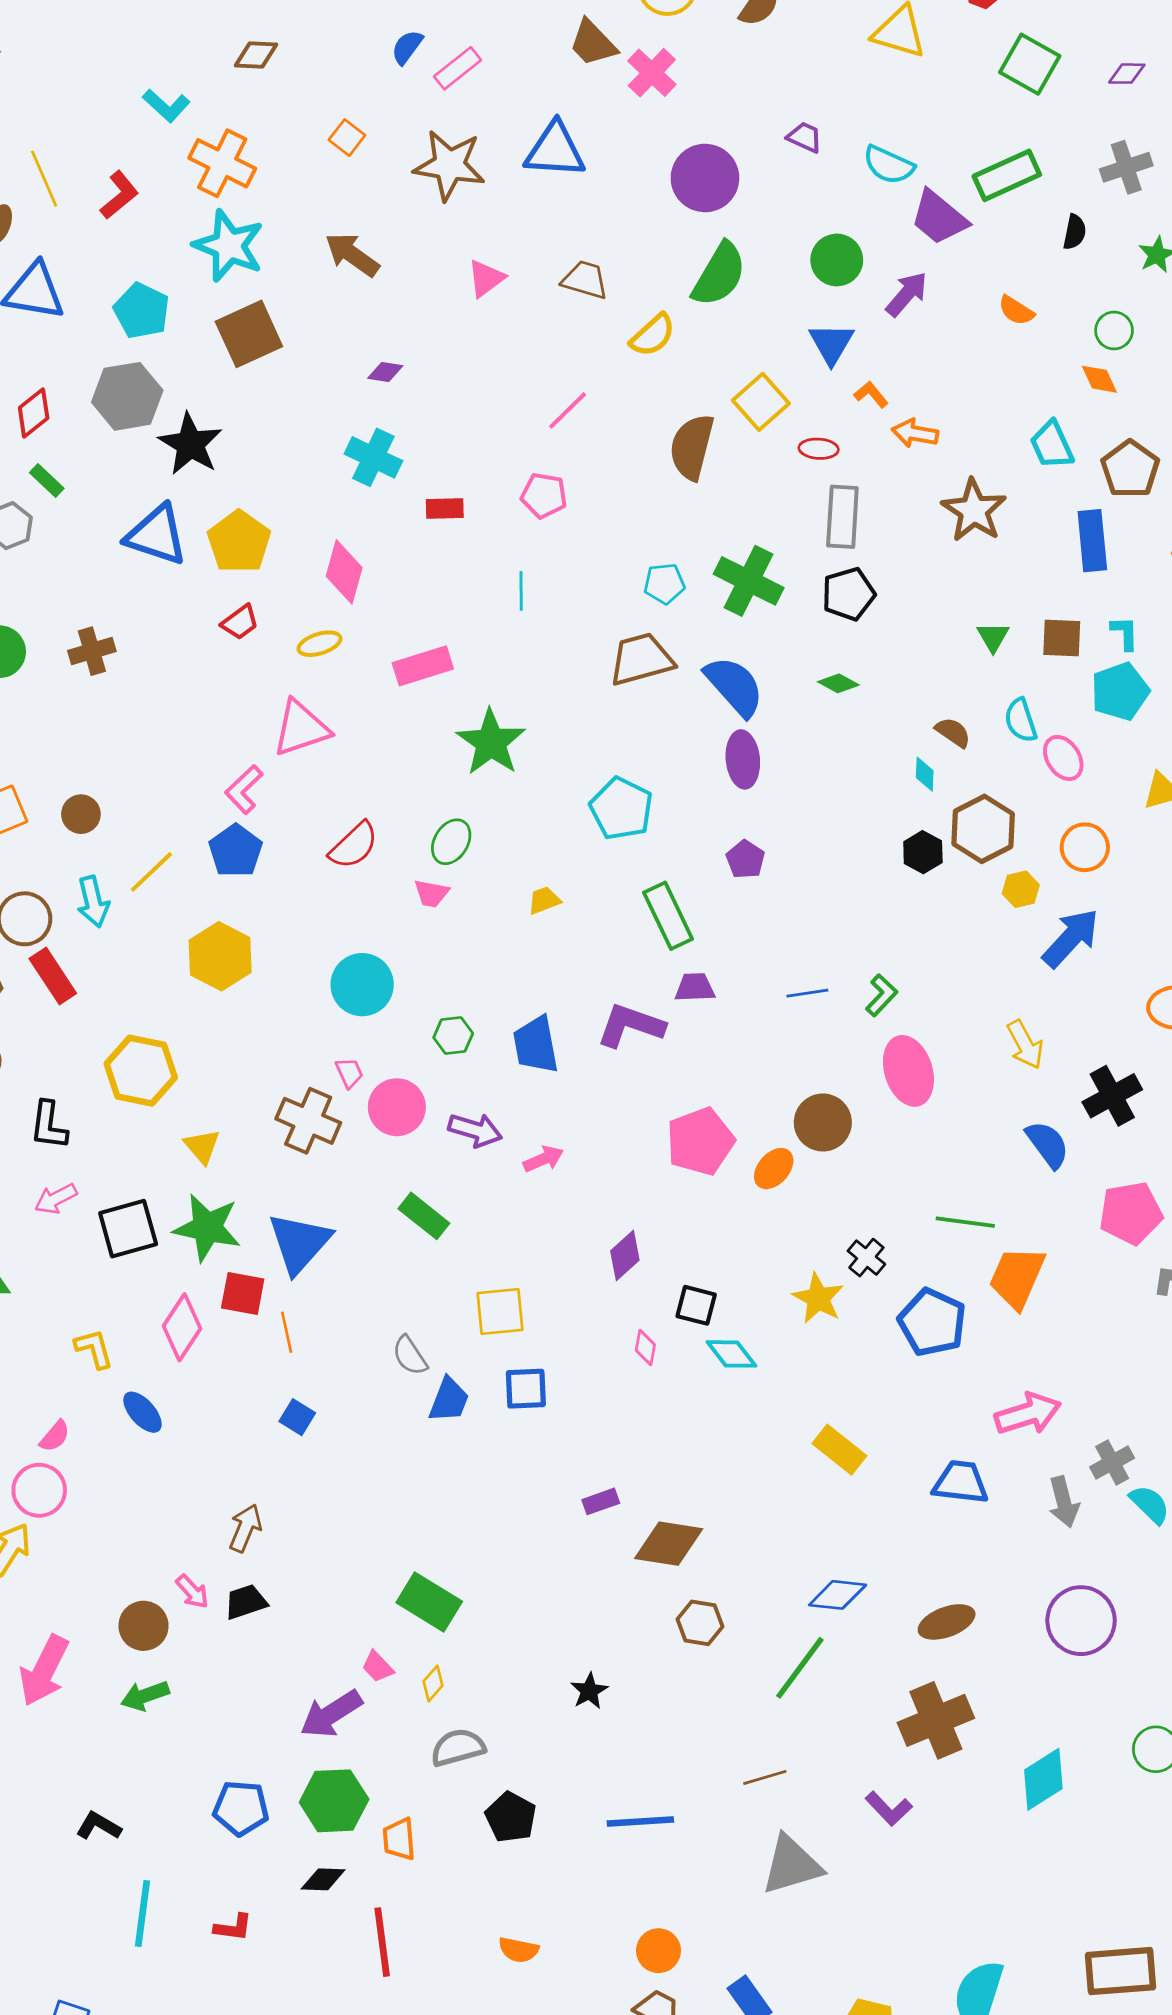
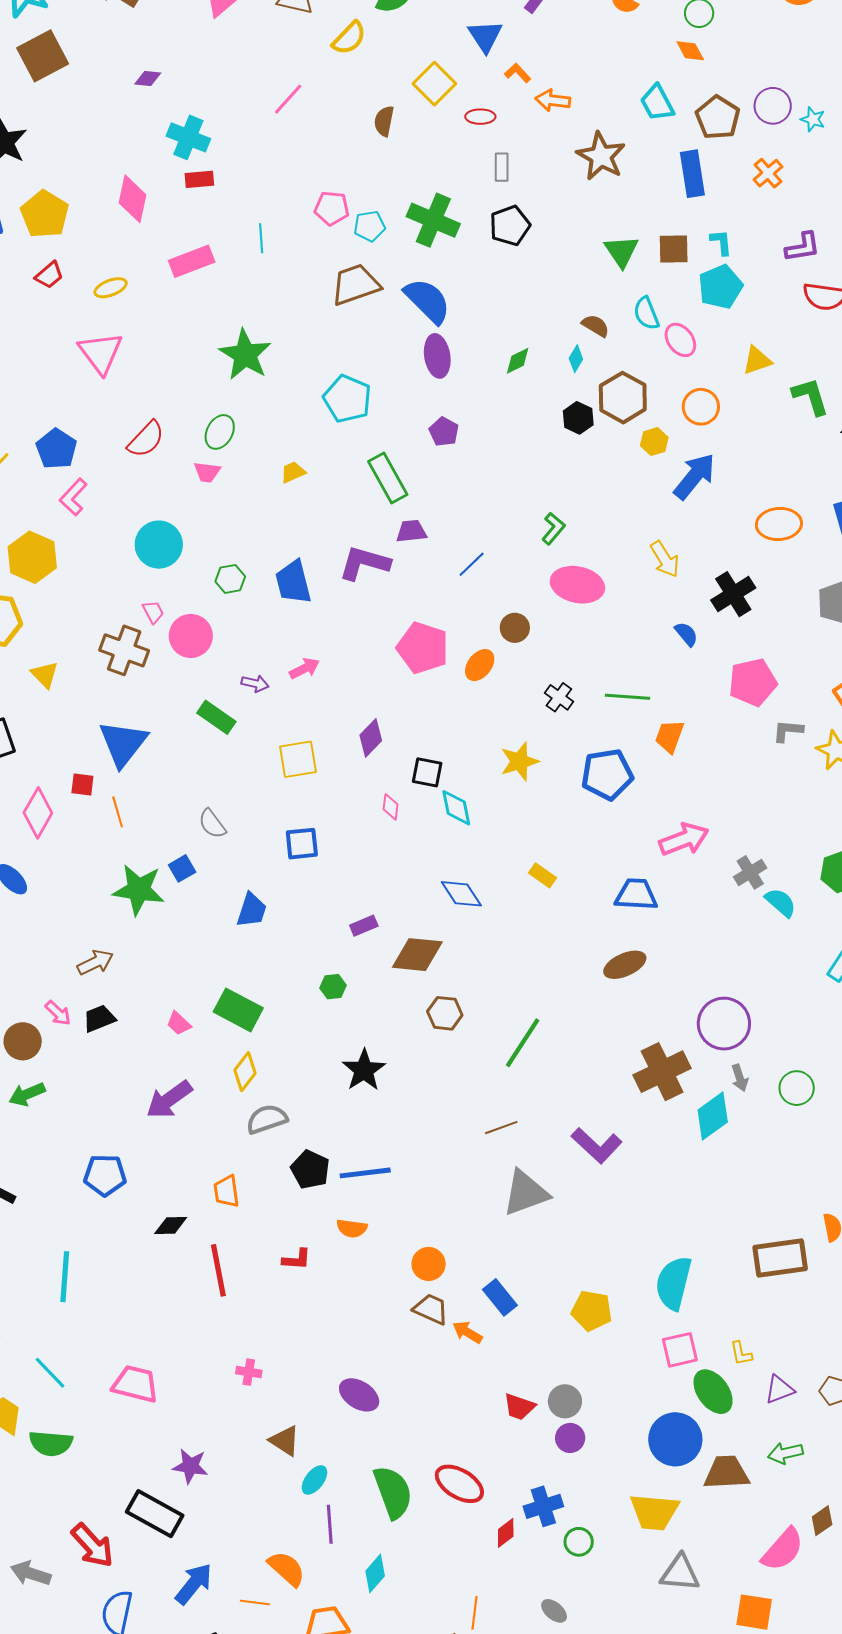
brown semicircle: (692, 447) -> (384, 121), size x0.6
cyan cross: (373, 457) -> (188, 137), moved
pink pentagon: (544, 495) -> (332, 208), moved
gray rectangle: (842, 517) -> (502, 167), size x0.6
pink diamond: (344, 572) -> (132, 199), moved
green triangle: (993, 637) -> (621, 251), size x1.4
pink rectangle: (423, 666) -> (192, 261), moved
green diamond: (838, 683) -> (518, 361), moved, turned -52
pink triangle: (301, 728) -> (101, 353), turned -45
cyan diamond: (925, 774) -> (576, 359), turned 32
pink L-shape: (244, 789) -> (73, 497), moved
yellow hexagon: (220, 956) -> (32, 557), moved
blue line: (807, 993) -> (472, 564), moved, turned -32
pink ellipse: (908, 1071) -> (577, 585), turned -57
brown circle: (823, 1122) -> (515, 628), size x0.7
purple arrow: (475, 1130) -> (255, 683), moved, size x0.7
pink pentagon: (700, 1141) -> (423, 648), turned -30
blue semicircle: (1047, 1144) -> (686, 634), size x0.7
green star: (207, 1228) -> (139, 890), moved
black cross: (866, 1258) -> (559, 697), moved
orange trapezoid: (1017, 1277) -> (669, 736), size x0.7
red square: (243, 1293) -> (82, 784), size x0.7
yellow star: (818, 1298) -> (519, 761), turned 30
yellow square: (500, 1311) -> (298, 759), moved
blue pentagon: (932, 1322) -> (607, 774), turned -30
cyan diamond: (732, 1354) -> (456, 808), turned 30
blue trapezoid: (449, 1400) -> (252, 910), moved
blue square: (297, 1417) -> (182, 868), moved, turned 32
yellow rectangle: (839, 1450) -> (543, 875), size x0.7
gray arrow: (1064, 1502) -> (740, 1078), moved, size x0.7
brown arrow: (245, 1528) -> (95, 962), turned 45
blue diamond: (838, 1595) -> (461, 894), moved, turned 54
purple circle: (1081, 1621) -> (724, 1024), moved
brown ellipse: (947, 1622) -> (625, 965), moved
pink trapezoid: (378, 1667) -> (179, 1023), moved
yellow diamond: (433, 1683) -> (245, 1072), size x1.4
black star: (589, 1691) -> (364, 1070), size x1.5
brown cross: (936, 1720) -> (662, 1072), moved
green hexagon: (334, 1801) -> (333, 987), moved, size x0.5
purple L-shape: (889, 1809) -> (597, 1145), size x1.4
blue line: (640, 1821) -> (365, 1173), moved
cyan line: (142, 1913) -> (65, 1277), moved
red L-shape: (233, 1927) -> (297, 1259), moved
orange semicircle: (519, 1950) -> (352, 1228), moved

